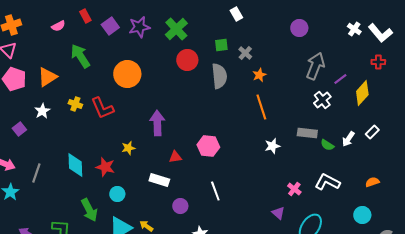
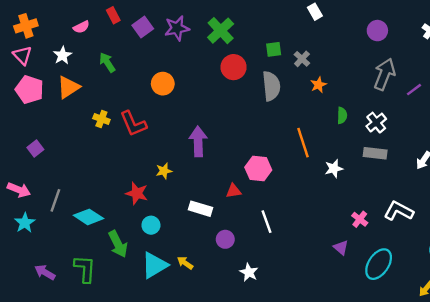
white rectangle: (236, 14) -> (315, 12), moved
purple circle: (299, 28) -> (377, 31), moved
green arrow: (80, 56) -> (107, 62), size x0.7
orange circle: (127, 74) -> (163, 84), size x0.7
white cross: (322, 100) -> (376, 123), moved
orange line: (261, 107) -> (303, 143), moved
white star: (42, 111) -> (63, 55), moved
green semicircle: (327, 145) -> (342, 115), moved, turned -120
red triangle: (175, 157) -> (234, 191), moved
cyan diamond: (75, 165) -> (88, 217), moved, turned -55

